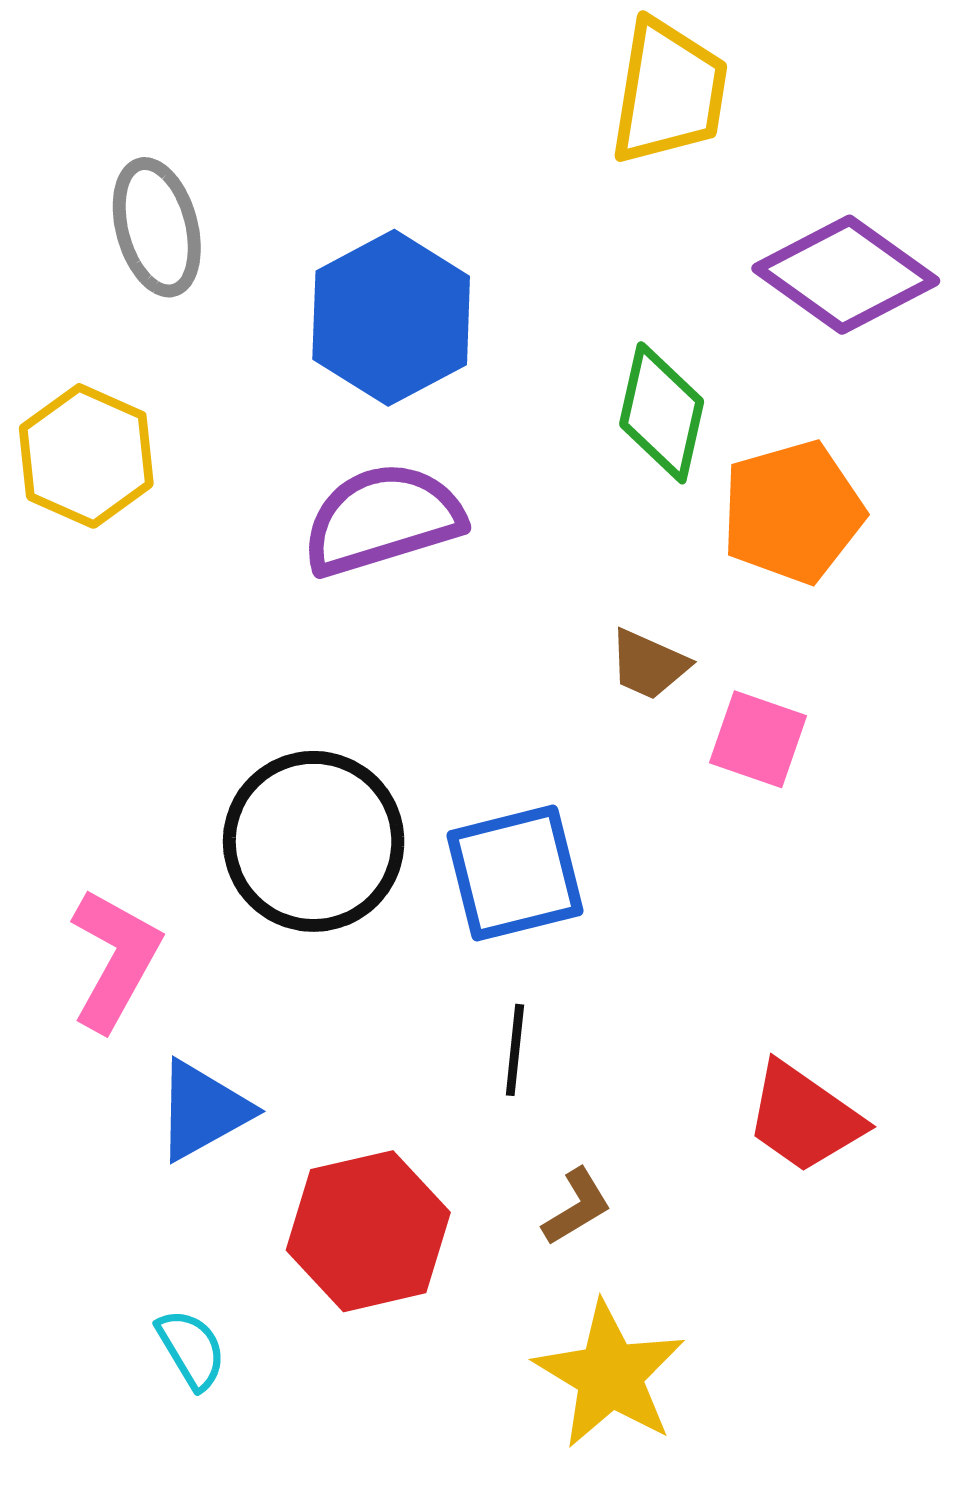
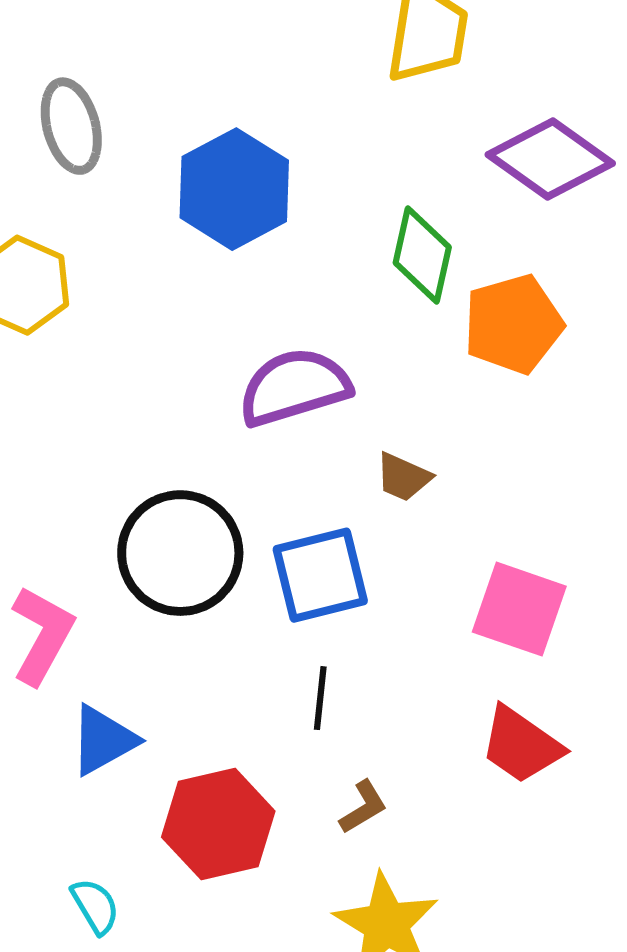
purple semicircle: (383, 519) -> (294, 387), moved
brown trapezoid: (649, 664) -> (403, 477), moved
pink square: (758, 739) -> (519, 609), moved, size x1.4

